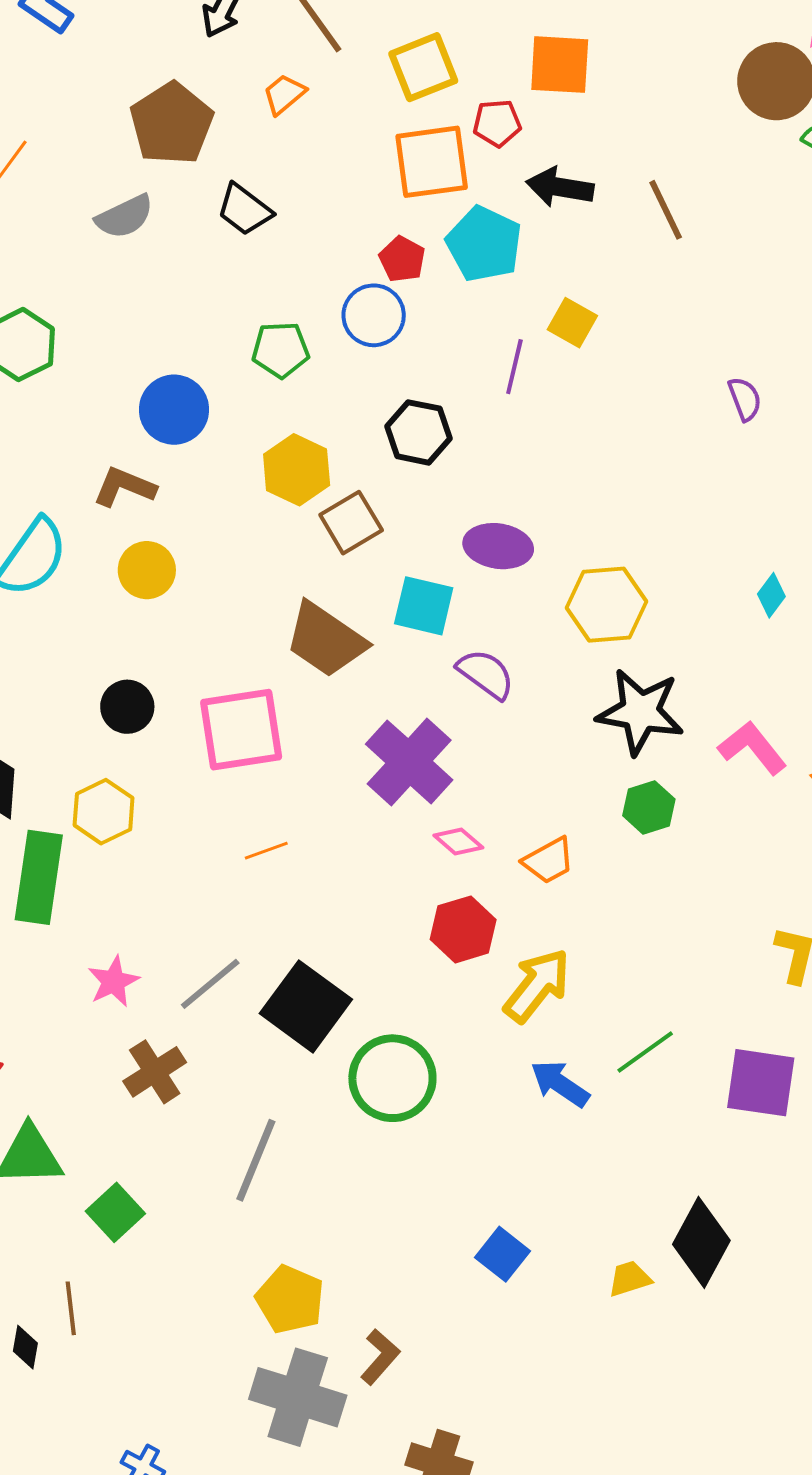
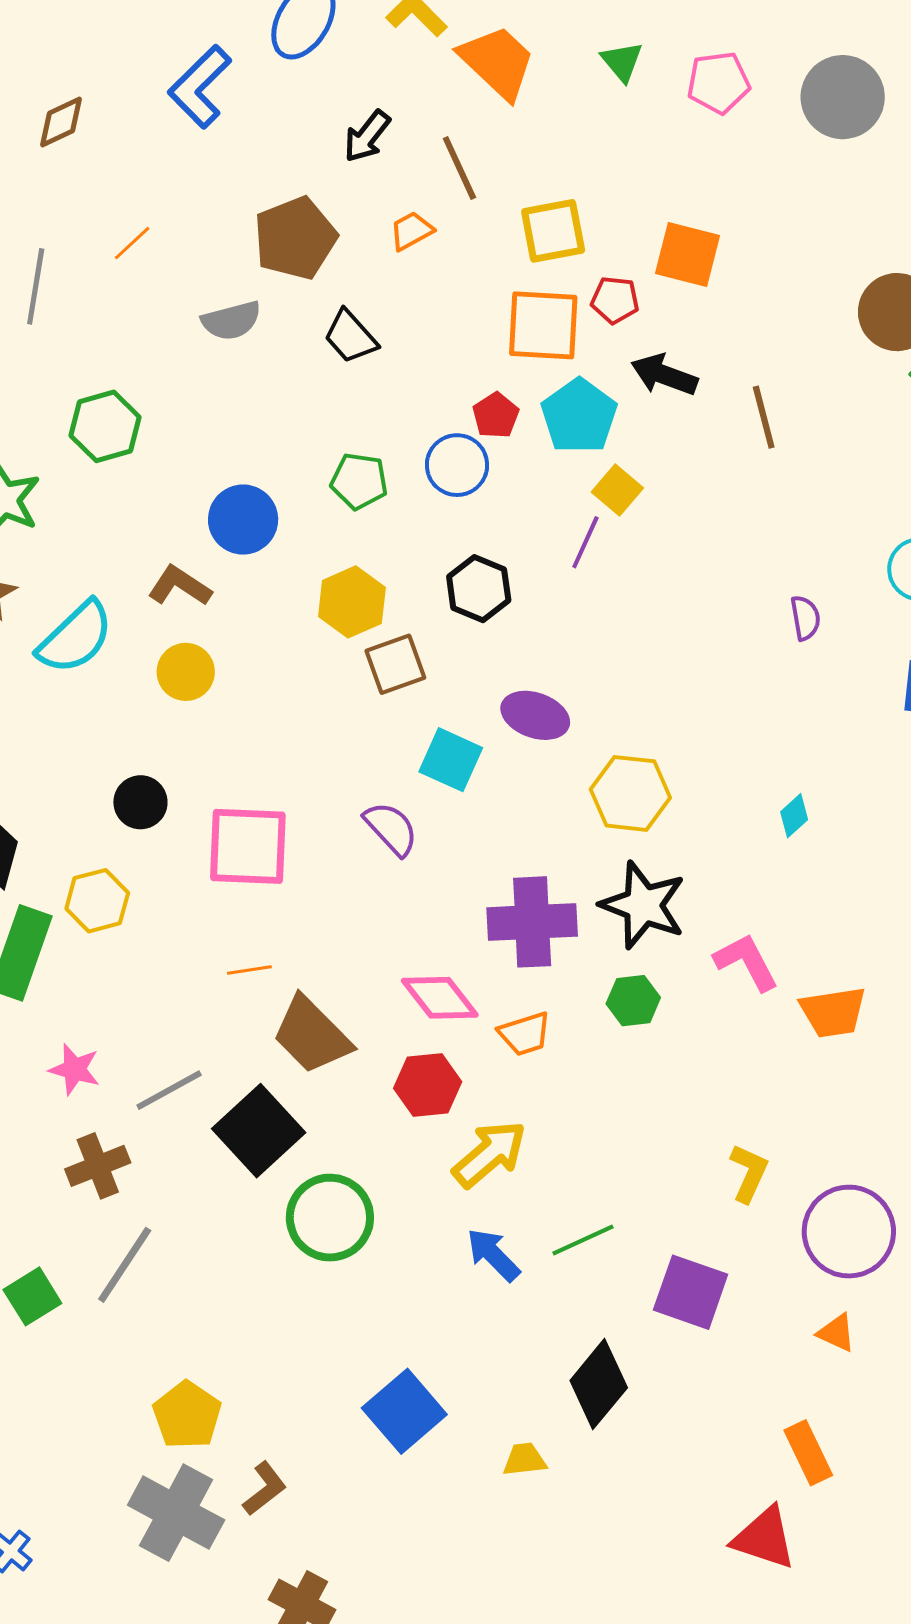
yellow square: (572, 323) -> (617, 490), moved
brown trapezoid: (326, 640) -> (312, 1035), moved
purple semicircle: (486, 674) -> (391, 829), moved
purple cross: (409, 762) -> (532, 922), moved, turned 34
pink diamond: (458, 842) -> (440, 998), size x1.6
pink star: (113, 981) -> (75, 1069), turned 30
gray line: (256, 1160) -> (125, 1265), moved
black diamond: (701, 1242) -> (599, 1384), moved
blue square: (503, 1254) -> (404, 1411), size x1.5

